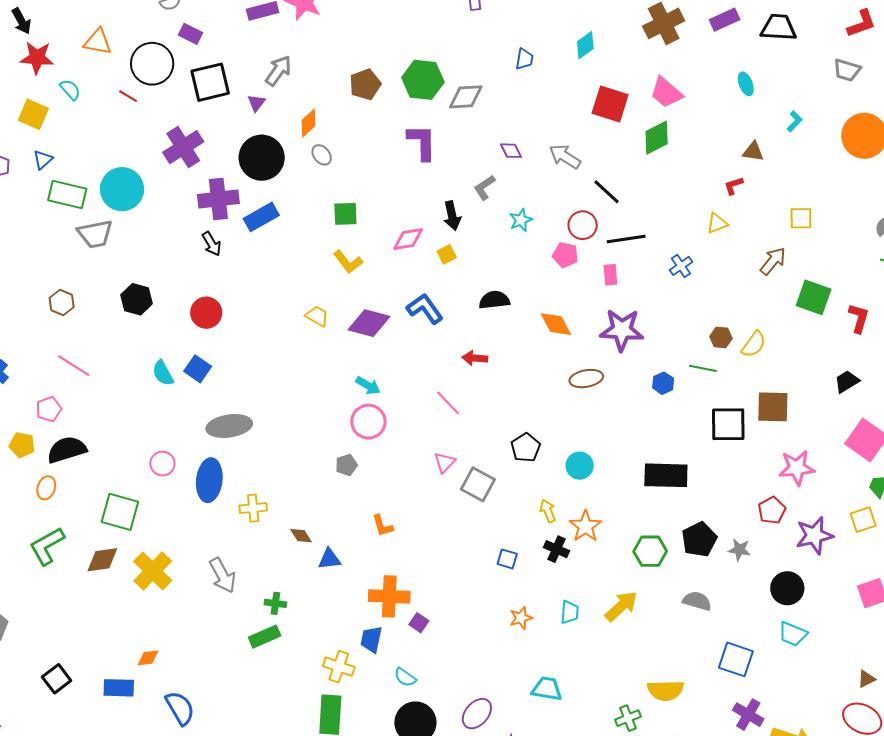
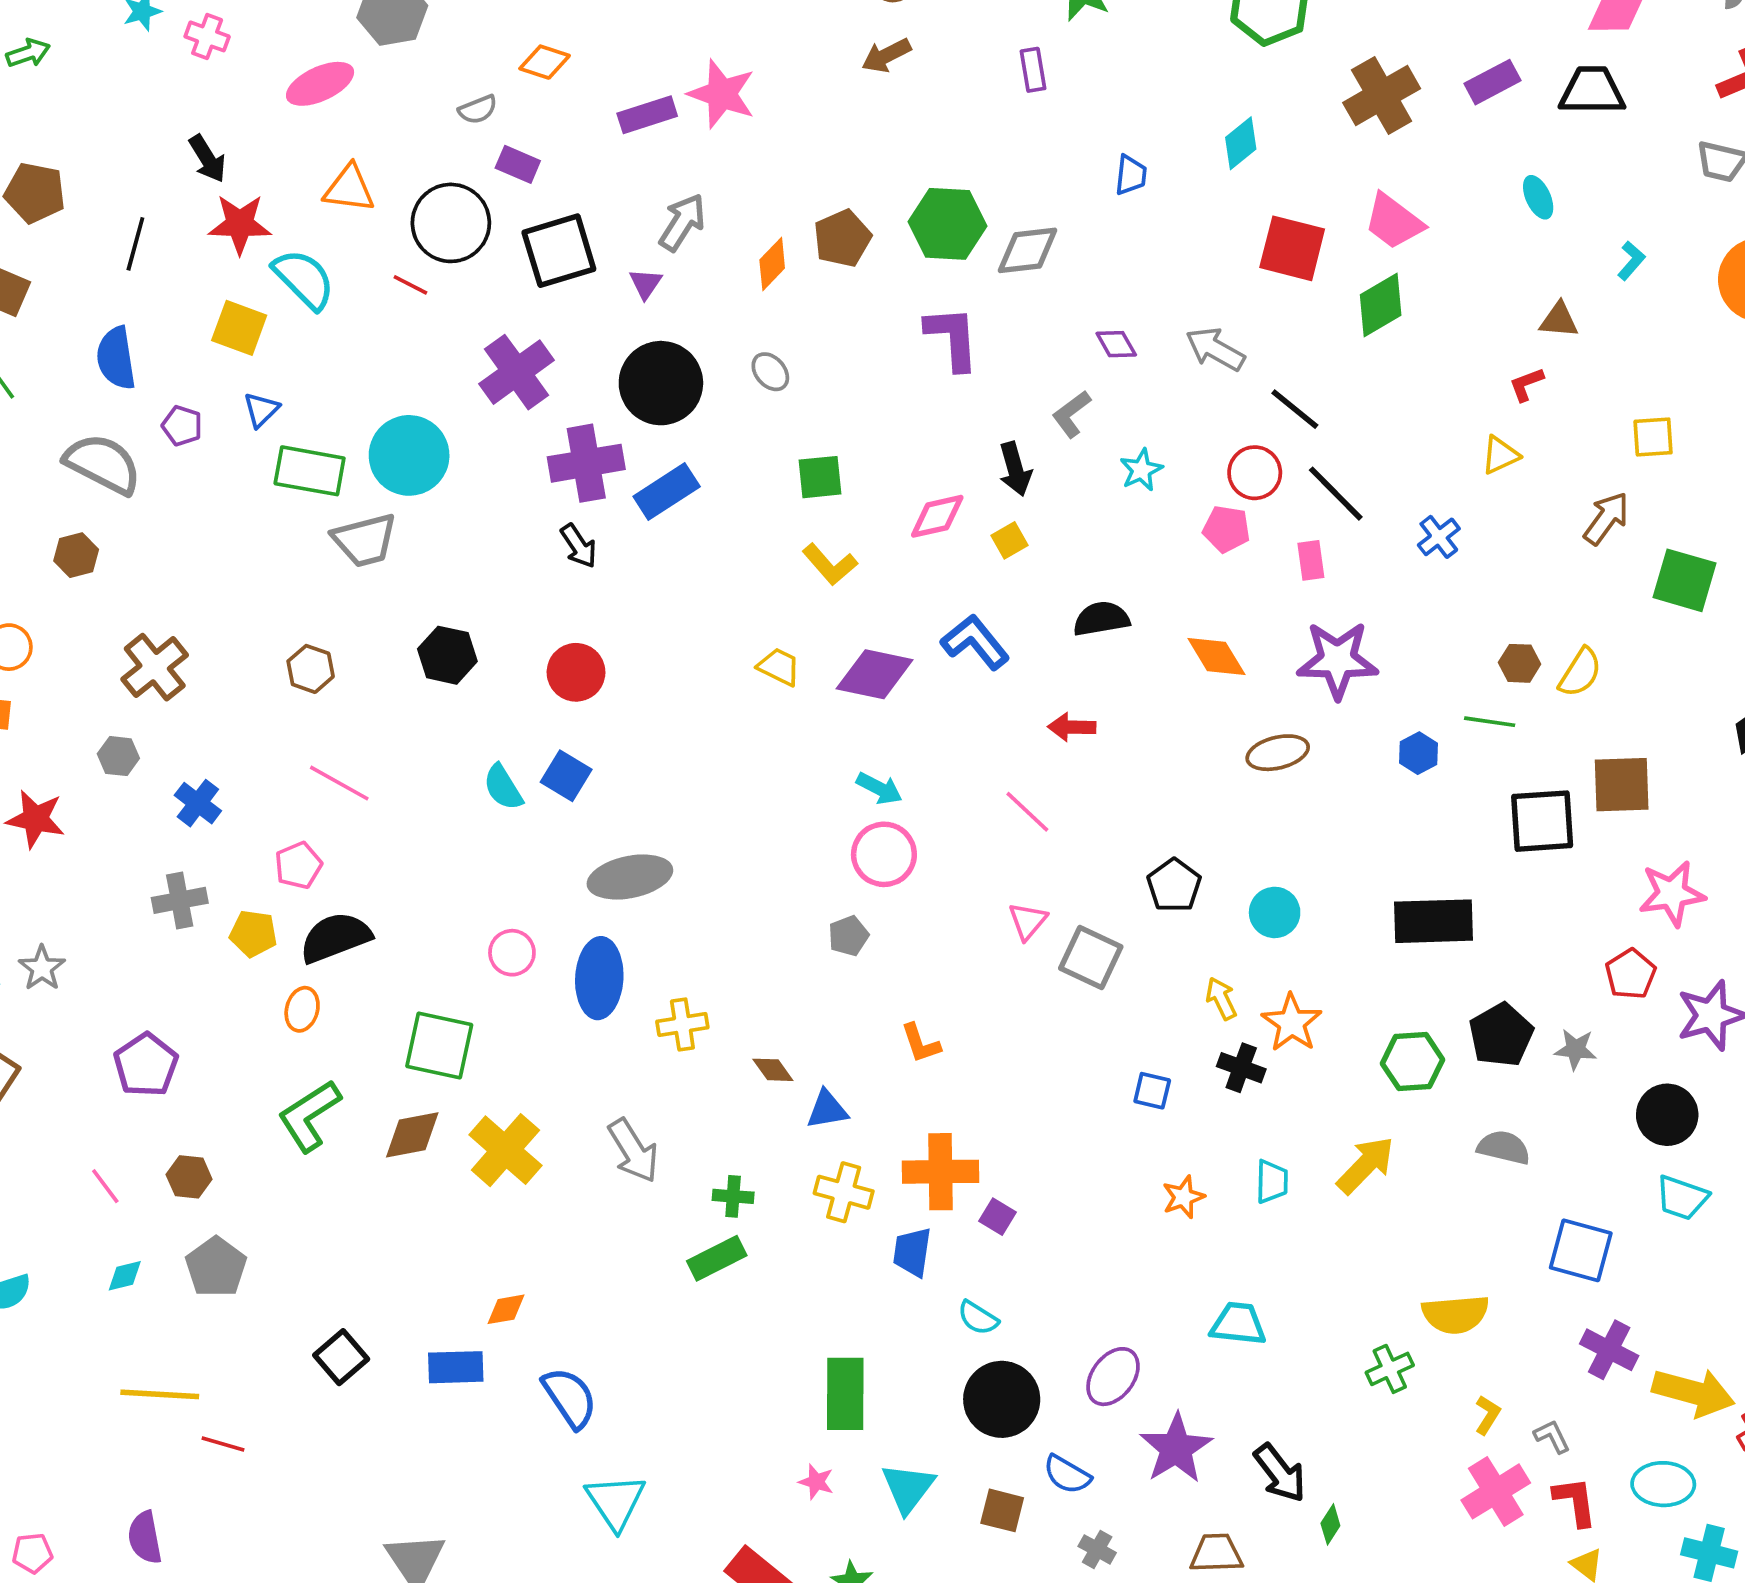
cyan semicircle: (70, 90) -> (304, 279), size x1.6
orange diamond: (309, 123) -> (772, 264), moved
black line: (626, 239) -> (1336, 494), turned 57
yellow cross: (339, 667) -> (844, 1192), moved

